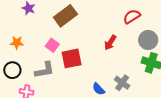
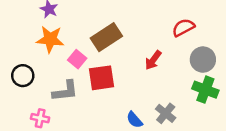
brown rectangle: (65, 16) -> (106, 37), moved
orange star: (17, 43) -> (50, 39), moved, size x1.5
black circle: (12, 70) -> (23, 76), moved

